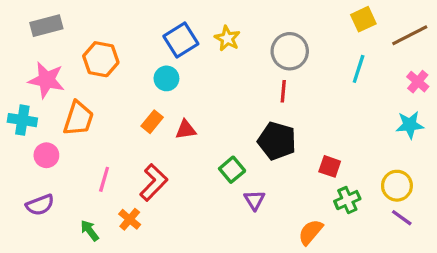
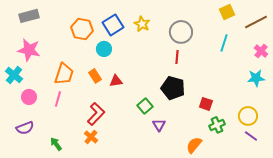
orange hexagon: (101, 59) -> (82, 29), moved
orange trapezoid: (78, 118) -> (64, 74), moved
cyan cross: (22, 120) -> (14, 75), turned 30
orange rectangle: (152, 122) -> (95, 76), turned -72
pink line: (104, 179) -> (58, 99), moved
orange cross: (130, 219) -> (91, 137), moved

